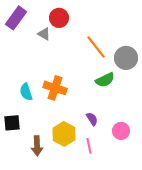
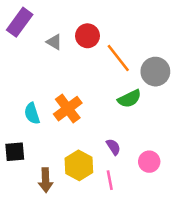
red circle: (59, 18) -> (88, 36), moved
orange cross: (55, 88) -> (68, 109), turned 35

